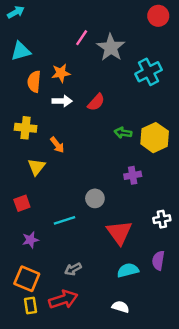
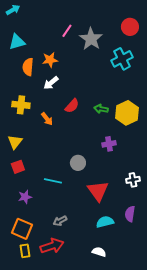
red circle: (158, 16) -> (130, 27), moved
white arrow: (62, 101) -> (51, 83), turned 140
red semicircle: (96, 102) -> (72, 106), moved
yellow triangle: (37, 167) -> (15, 142), moved
cyan line: (65, 220) -> (53, 181), turned 30

